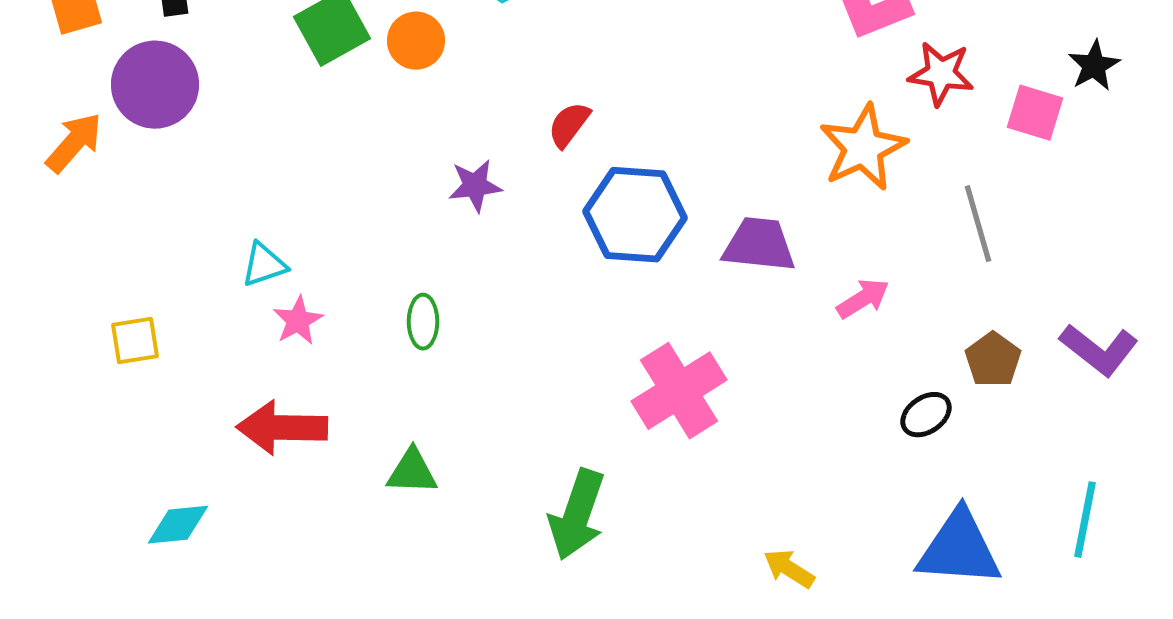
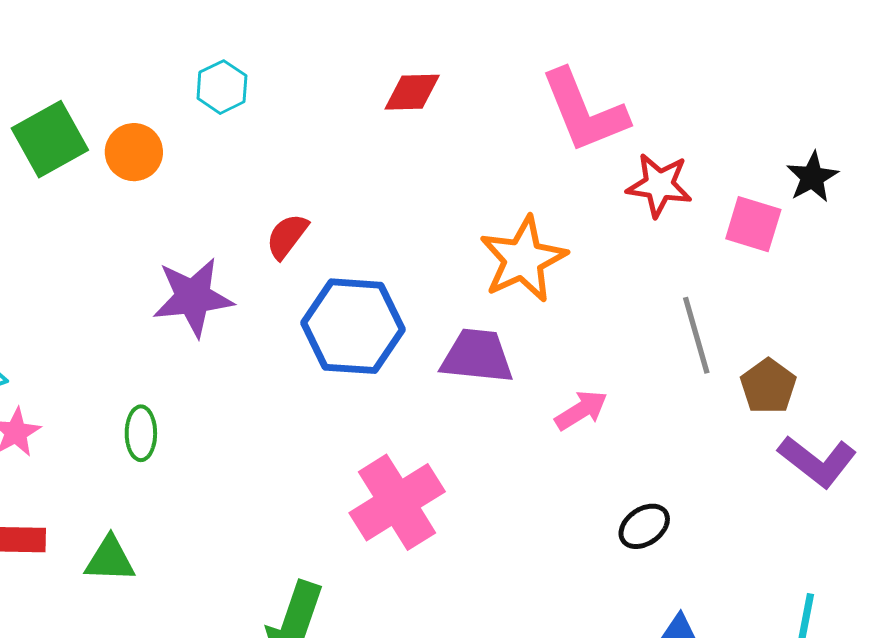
orange star: (863, 148) -> (523, 259), moved
purple star: (475, 186) -> (193, 297), size x1.5
brown pentagon: (993, 360) -> (768, 386), moved
green triangle: (412, 472) -> (110, 559), moved

